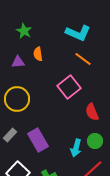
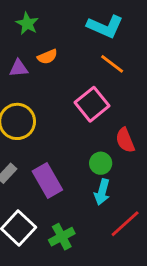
orange semicircle: (38, 54) -> (47, 57), turned -104
green circle: (95, 141) -> (101, 163), moved

